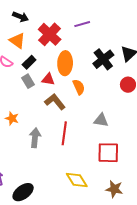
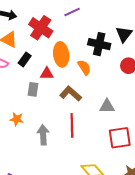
black cross: (103, 59) -> (99, 44), turned -30
gray rectangle: (28, 81) -> (33, 89), moved, turned 48
orange semicircle: (79, 87) -> (84, 67), moved
brown L-shape: (55, 102) -> (71, 94), moved

